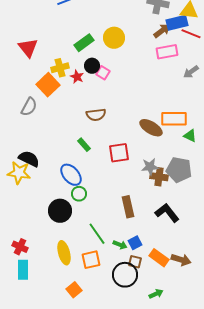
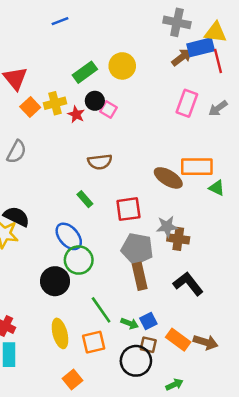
red line: (191, 34) -> (218, 61), turned 54
pink rectangle: (167, 52) -> (187, 103), moved, turned -60
orange square: (48, 85) -> (30, 107), moved, size x0.7
gray pentagon: (179, 170) -> (137, 249), moved
green circle: (79, 194) -> (79, 260), size x1.5

